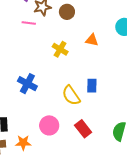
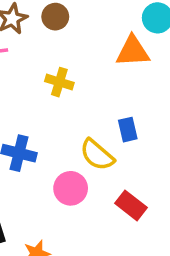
orange triangle: (92, 40) -> (133, 51), moved, size x1.5
pink circle: (49, 125) -> (71, 188), moved

